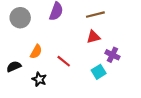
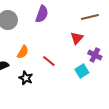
brown line: (95, 15) -> (90, 17), moved
red triangle: (93, 37) -> (77, 38), turned -32

